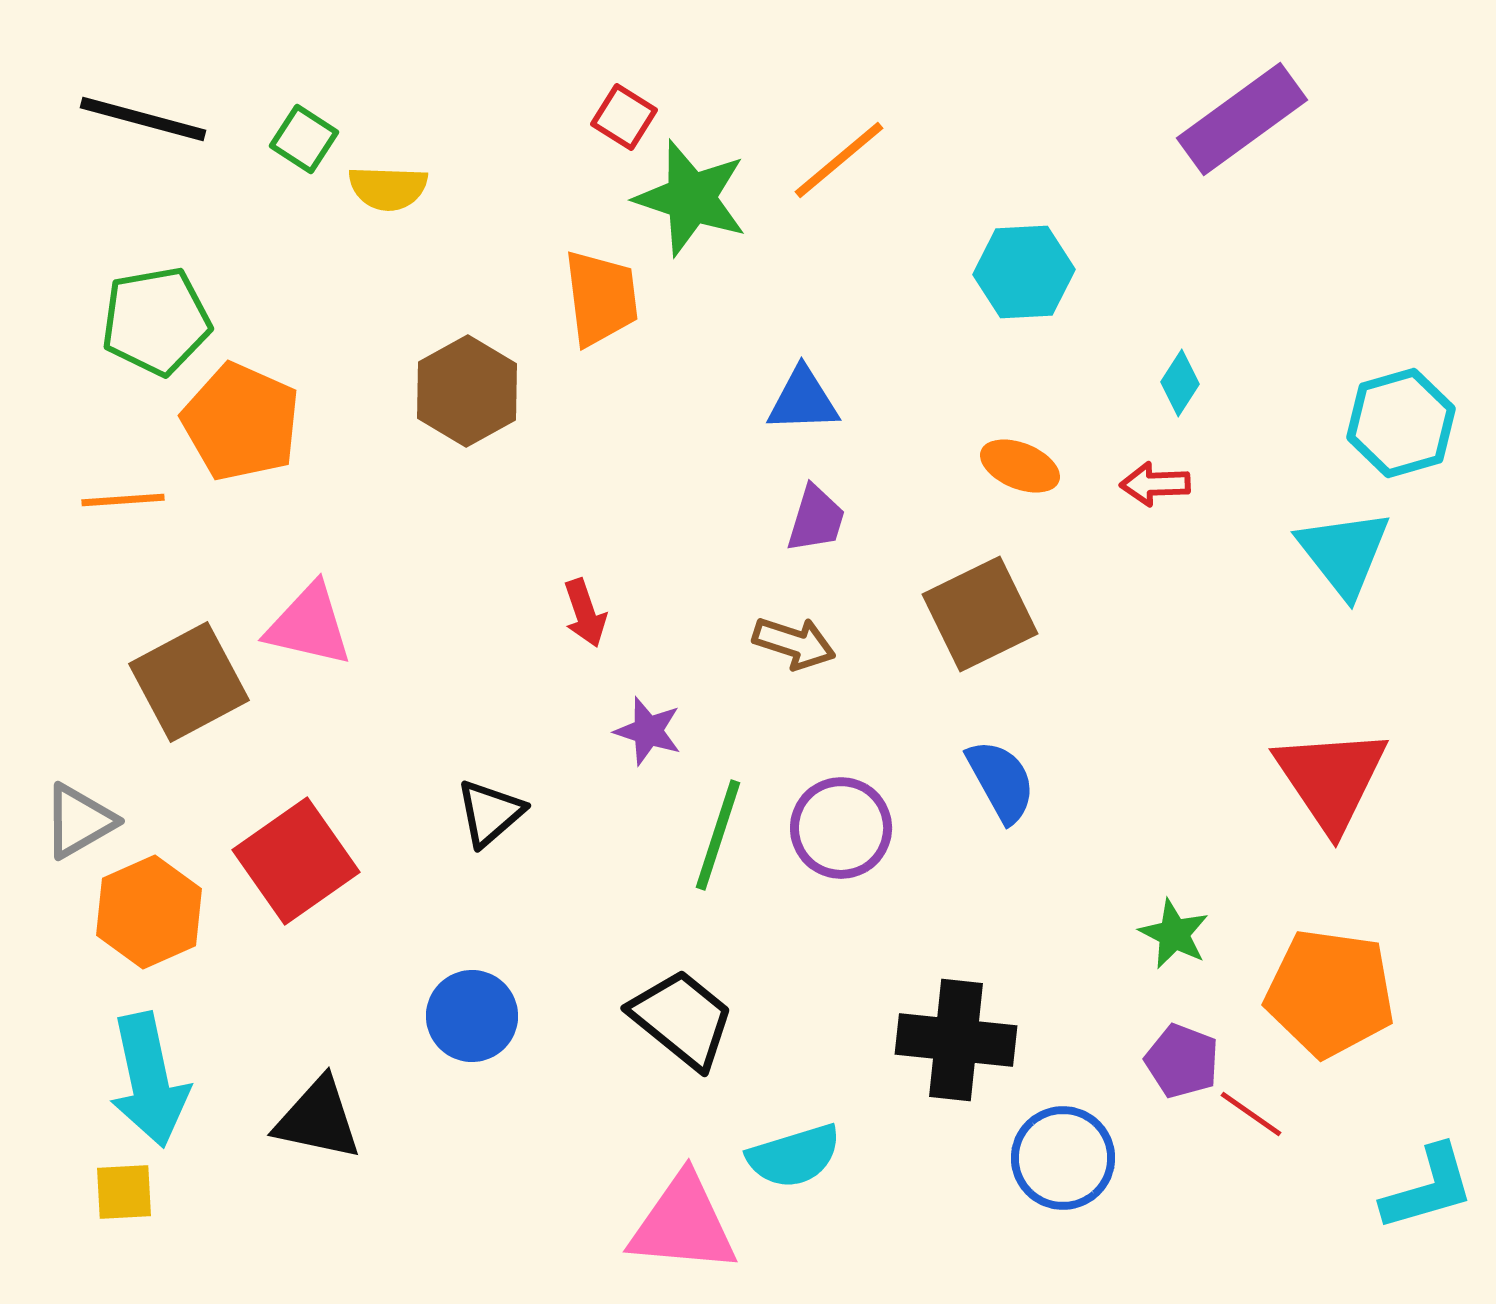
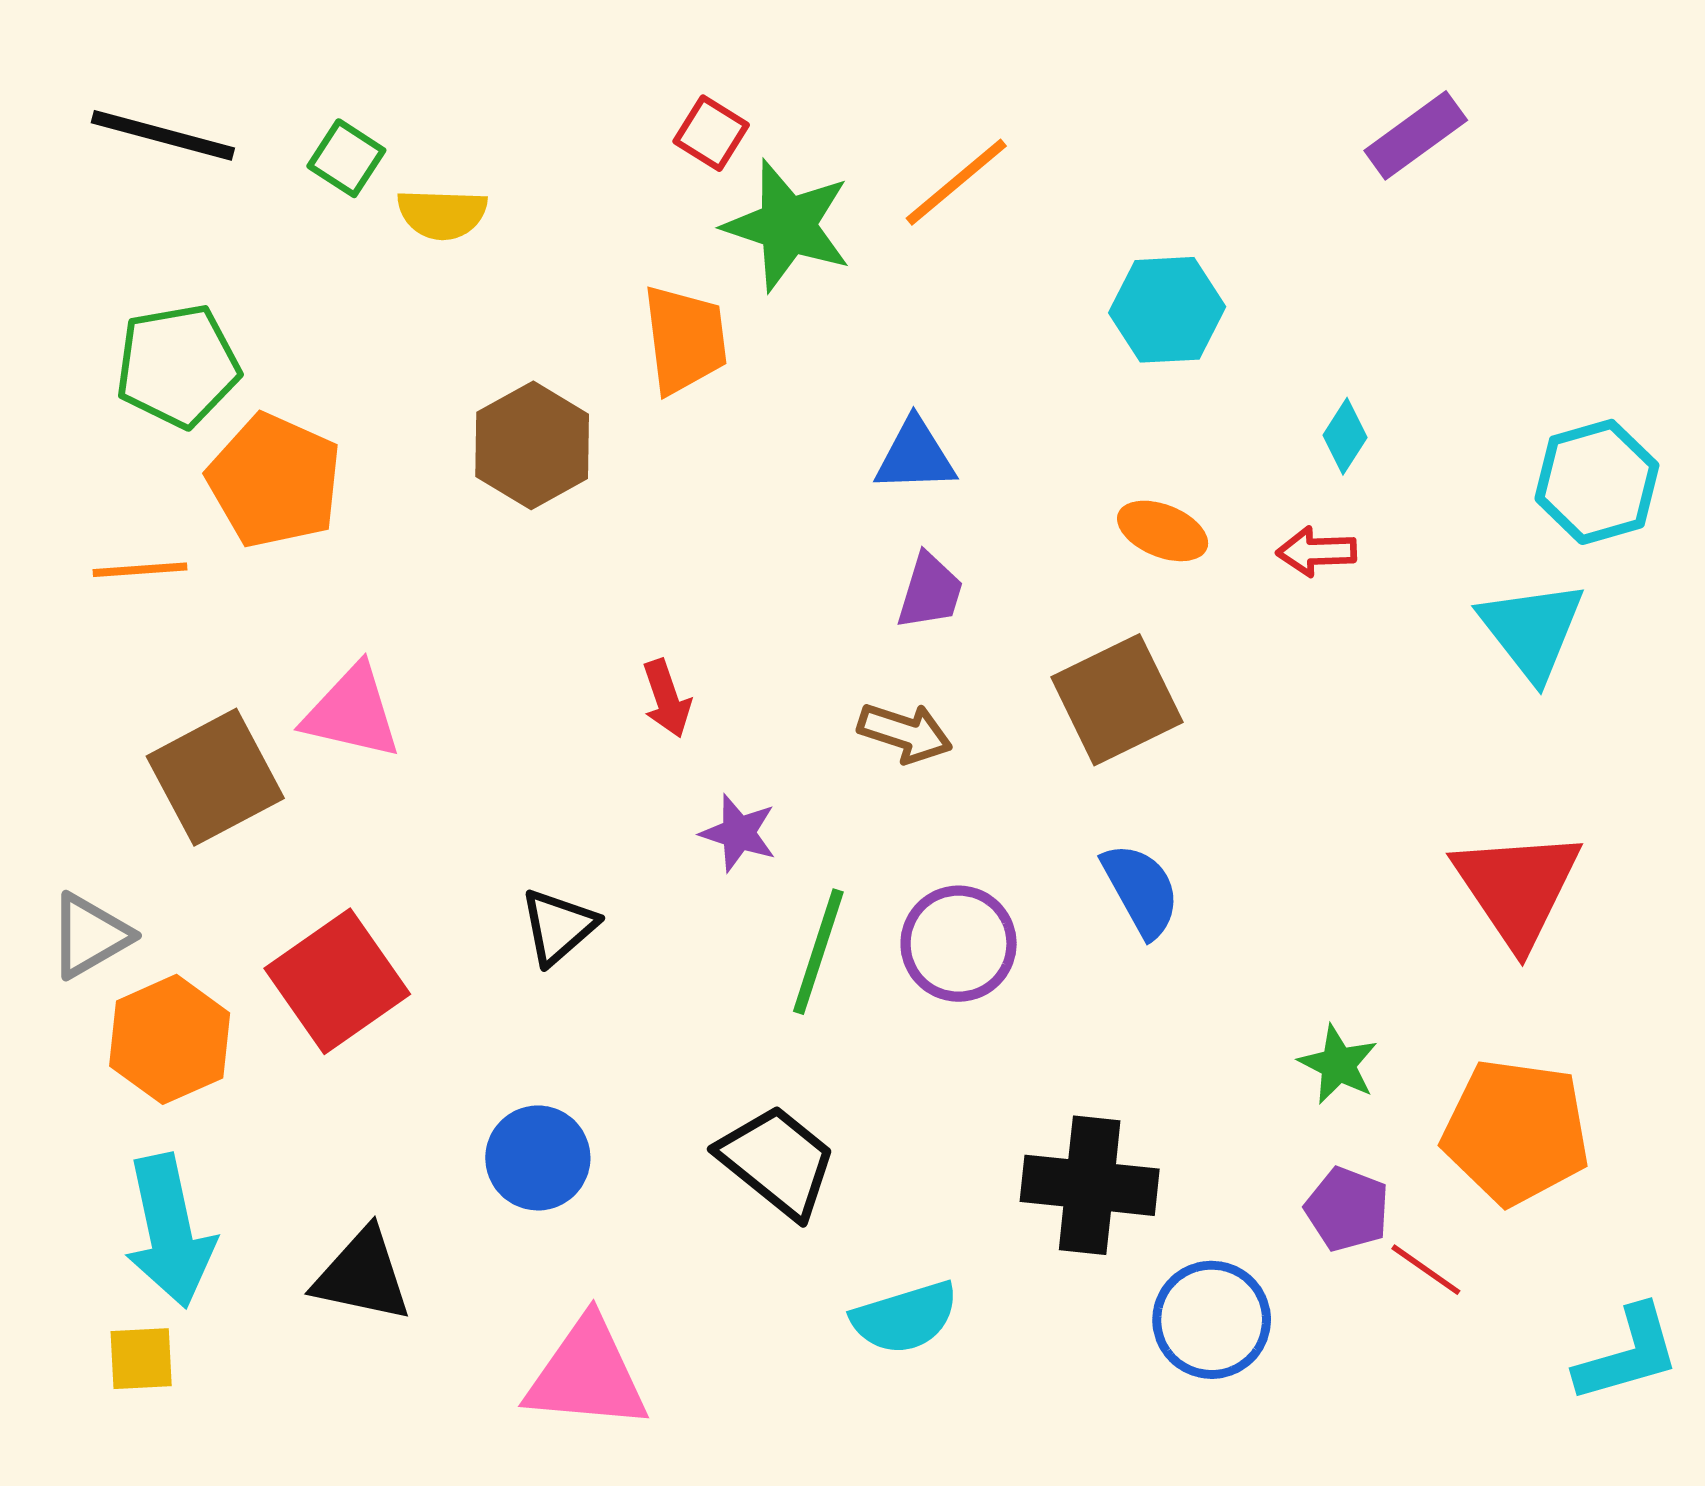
purple rectangle: (1242, 119) -> (1416, 135), size x0.7
pink triangle: (683, 1224) -> (587, 1375), moved

